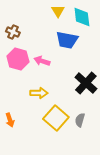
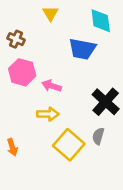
yellow triangle: (58, 11) -> (50, 13), moved
pink arrow: (42, 61) -> (52, 86), moved
gray semicircle: (80, 120) -> (98, 136), moved

